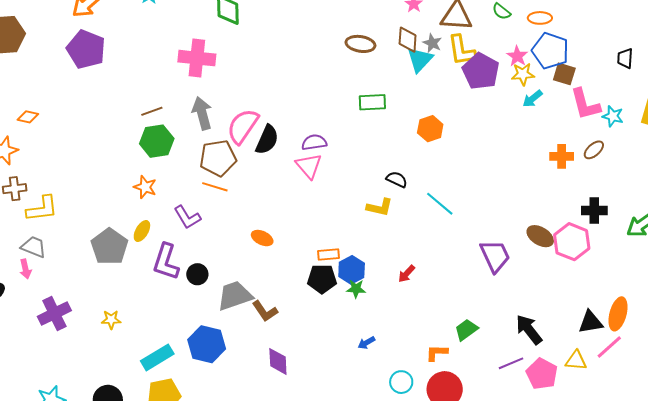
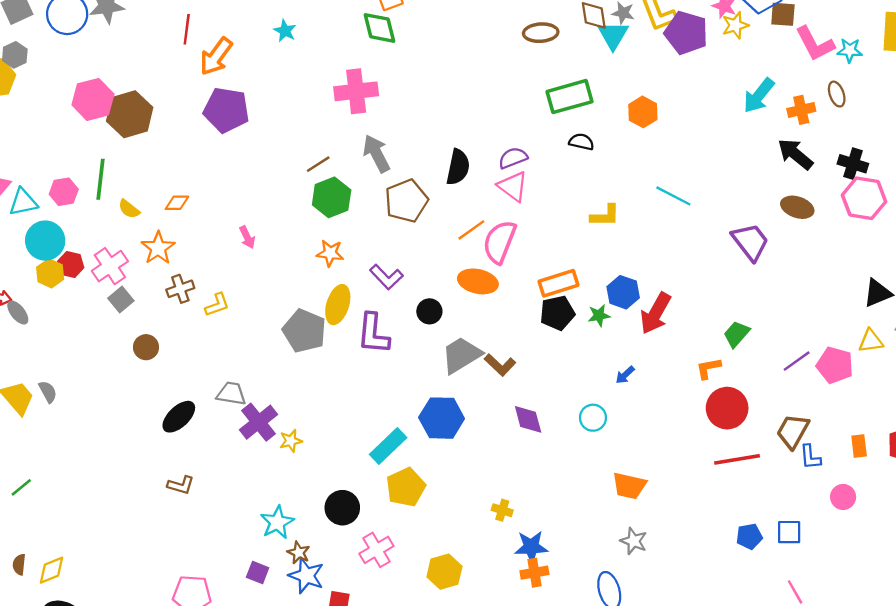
cyan arrow: (532, 99) -> (759, 96), moved, size x1.5
green rectangle: (372, 102) -> (569, 97), size x1.4
pink semicircle: (243, 126) -> (500, 242), moved
brown ellipse: (594, 150) -> (837, 94), turned -55
black semicircle: (397, 179) -> (581, 142), moved
orange line: (215, 187) -> (471, 230), moved, turned -40
yellow L-shape: (42, 209) -> (217, 305), size x0.7
black cross: (594, 211) -> (853, 164), turned 30
yellow ellipse: (142, 231) -> (338, 305), size x1.5
orange ellipse: (262, 238) -> (478, 281), size x1.5
pink hexagon: (572, 242) -> (864, 198), moved
gray trapezoid: (34, 247) -> (231, 394), moved
orange rectangle: (328, 255) -> (558, 283), size x1.5
pink arrow: (25, 269) -> (247, 237), moved
blue hexagon: (352, 270) -> (623, 292), moved
black circle: (197, 274) -> (429, 311), moved
red arrow: (407, 274) -> (656, 313), moved, size x1.8
yellow star: (111, 320) -> (291, 441), moved
black arrow: (529, 330) -> (795, 154), moved
cyan circle: (401, 382) -> (593, 418), moved

